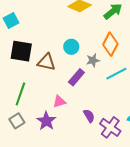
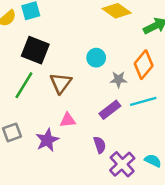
brown triangle: (46, 62) -> (61, 83), moved, turned 42
purple rectangle: (76, 77) -> (110, 110), moved
green line: (20, 94) -> (24, 85), moved

